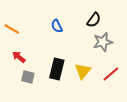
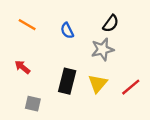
orange line: (12, 29) -> (27, 25), moved
gray star: (103, 42) -> (102, 49), moved
gray square: (28, 77) -> (33, 104), moved

